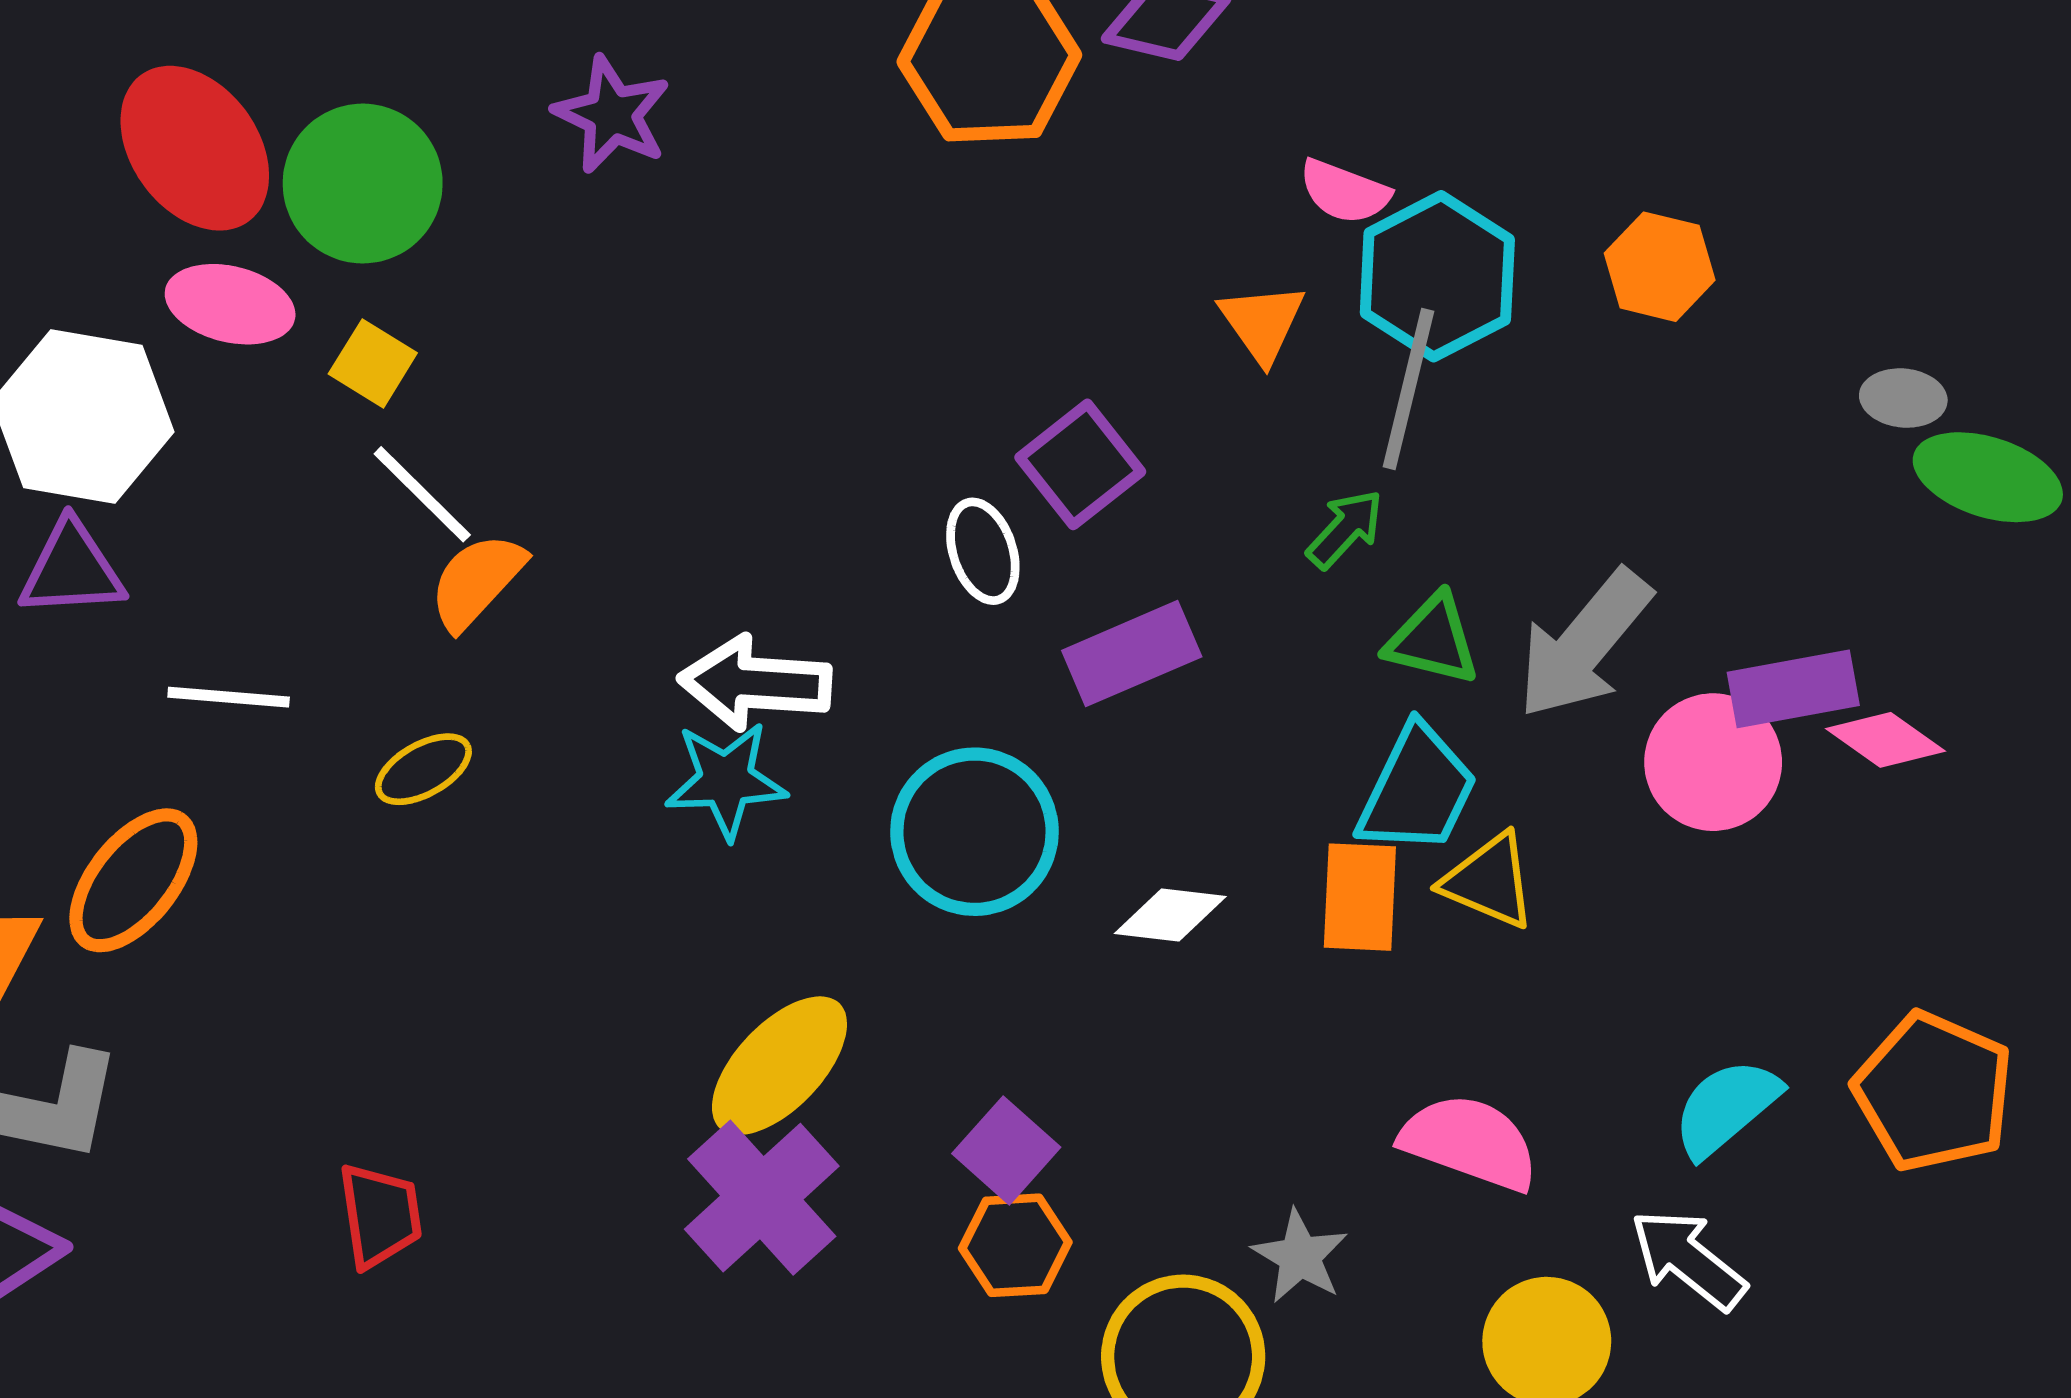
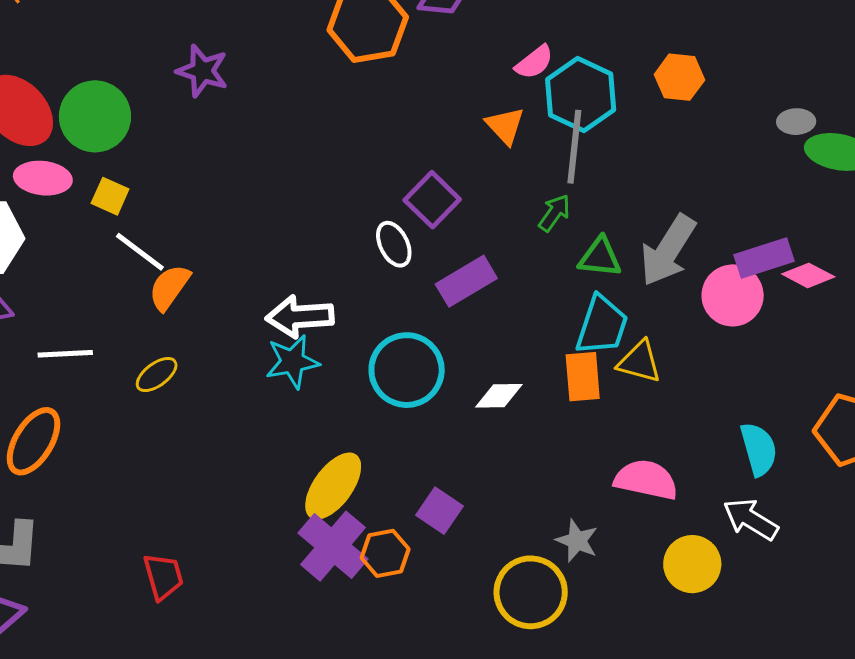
pink semicircle: (1345, 192) -> (534, 62), turned -51
cyan semicircle: (1726, 1108) -> (759, 449), turned 122
orange hexagon: (1015, 1245) -> (385, 553), moved

